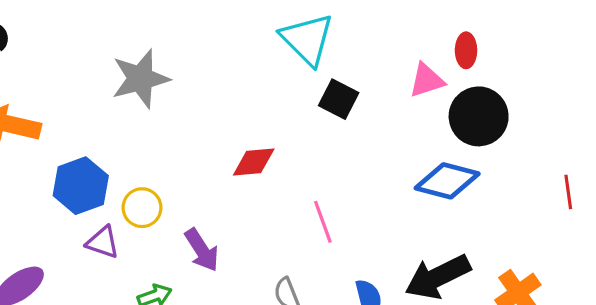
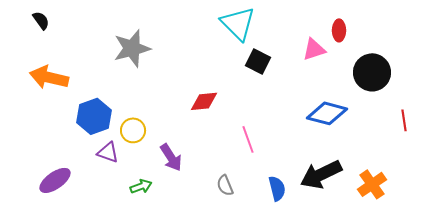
black circle: (479, 116) -> (372, 72), moved

